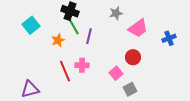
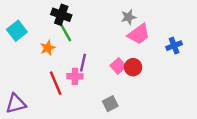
gray star: (116, 13) -> (128, 17), moved
purple line: (89, 36) -> (83, 63), moved
pink square: (116, 73) -> (118, 66), moved
gray square: (130, 89) -> (110, 104), moved

